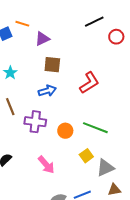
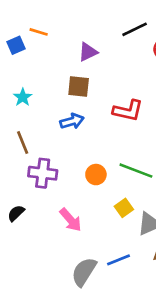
purple triangle: (42, 39) -> (88, 52), moved
red L-shape: (89, 83) -> (128, 111), turned 45
purple cross: (35, 122) -> (43, 173), moved

